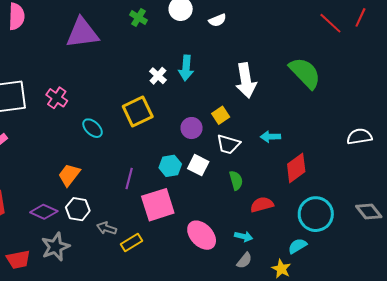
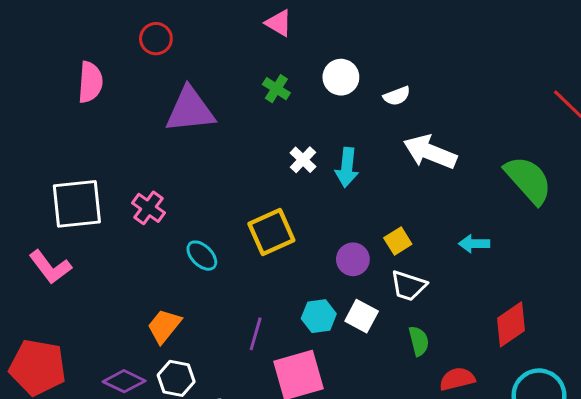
white cross: (158, 76) -> (303, 160), moved
white arrow: (246, 80) -> (430, 152), moved, turned 120
cyan arrow: (270, 137) -> (474, 244), moved

